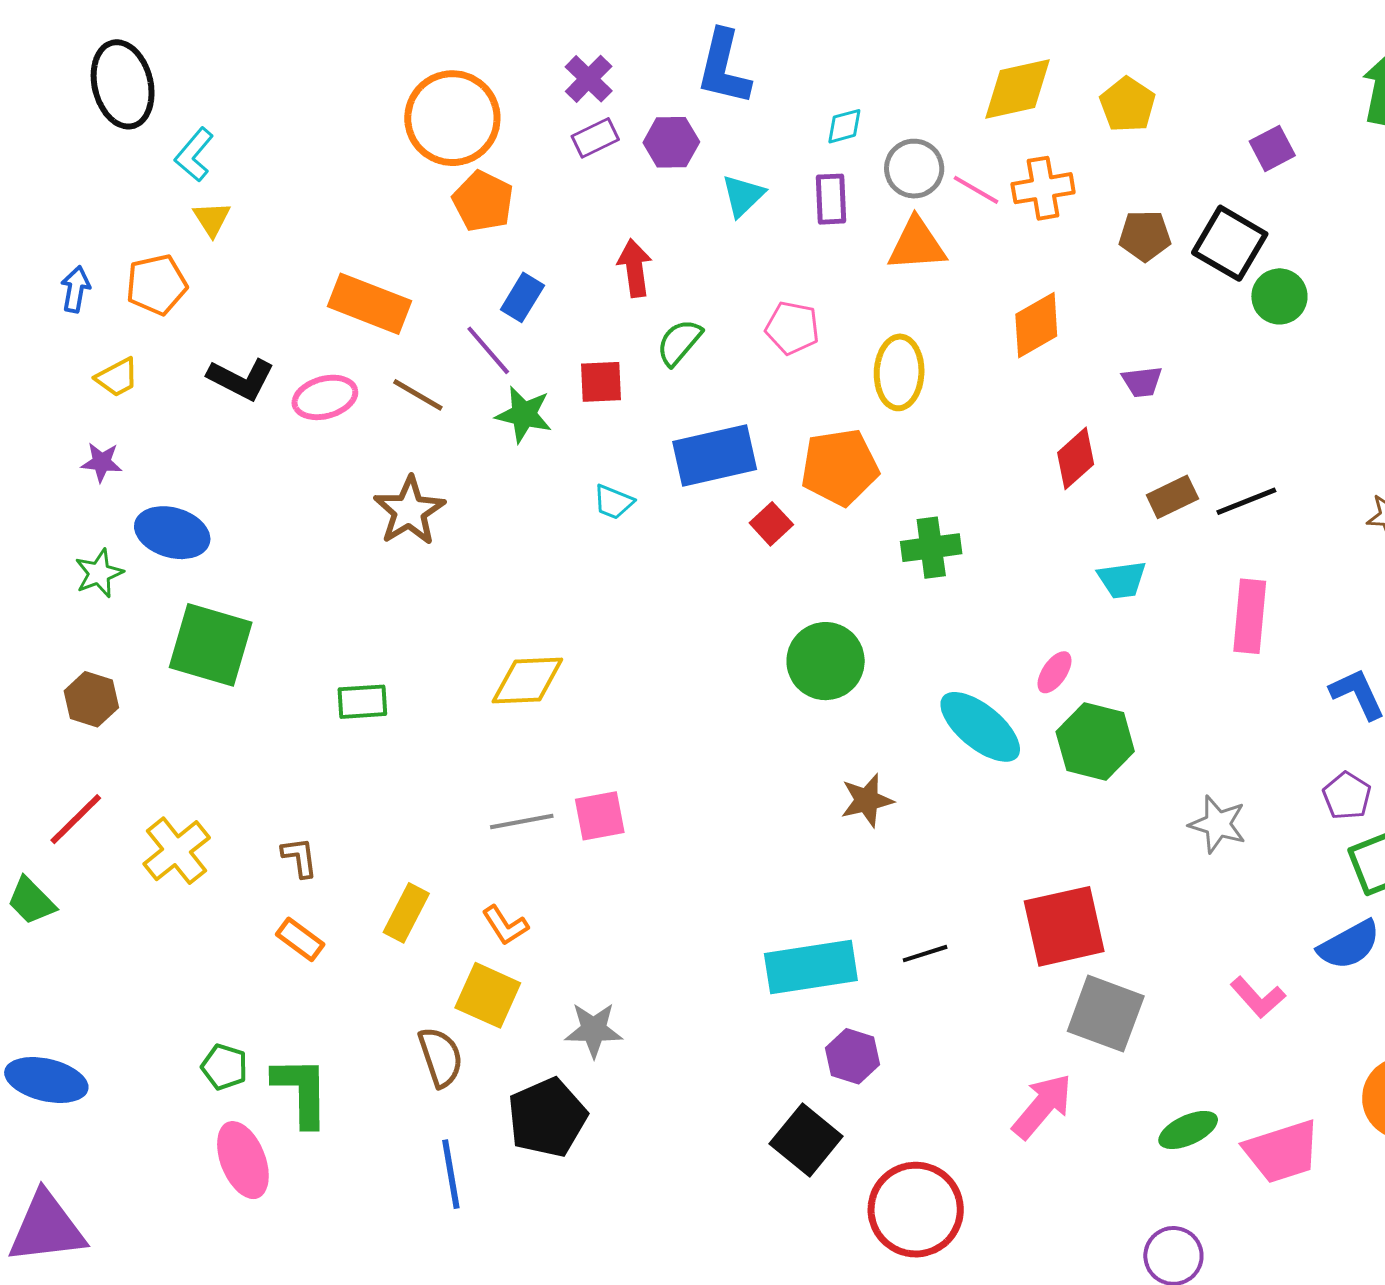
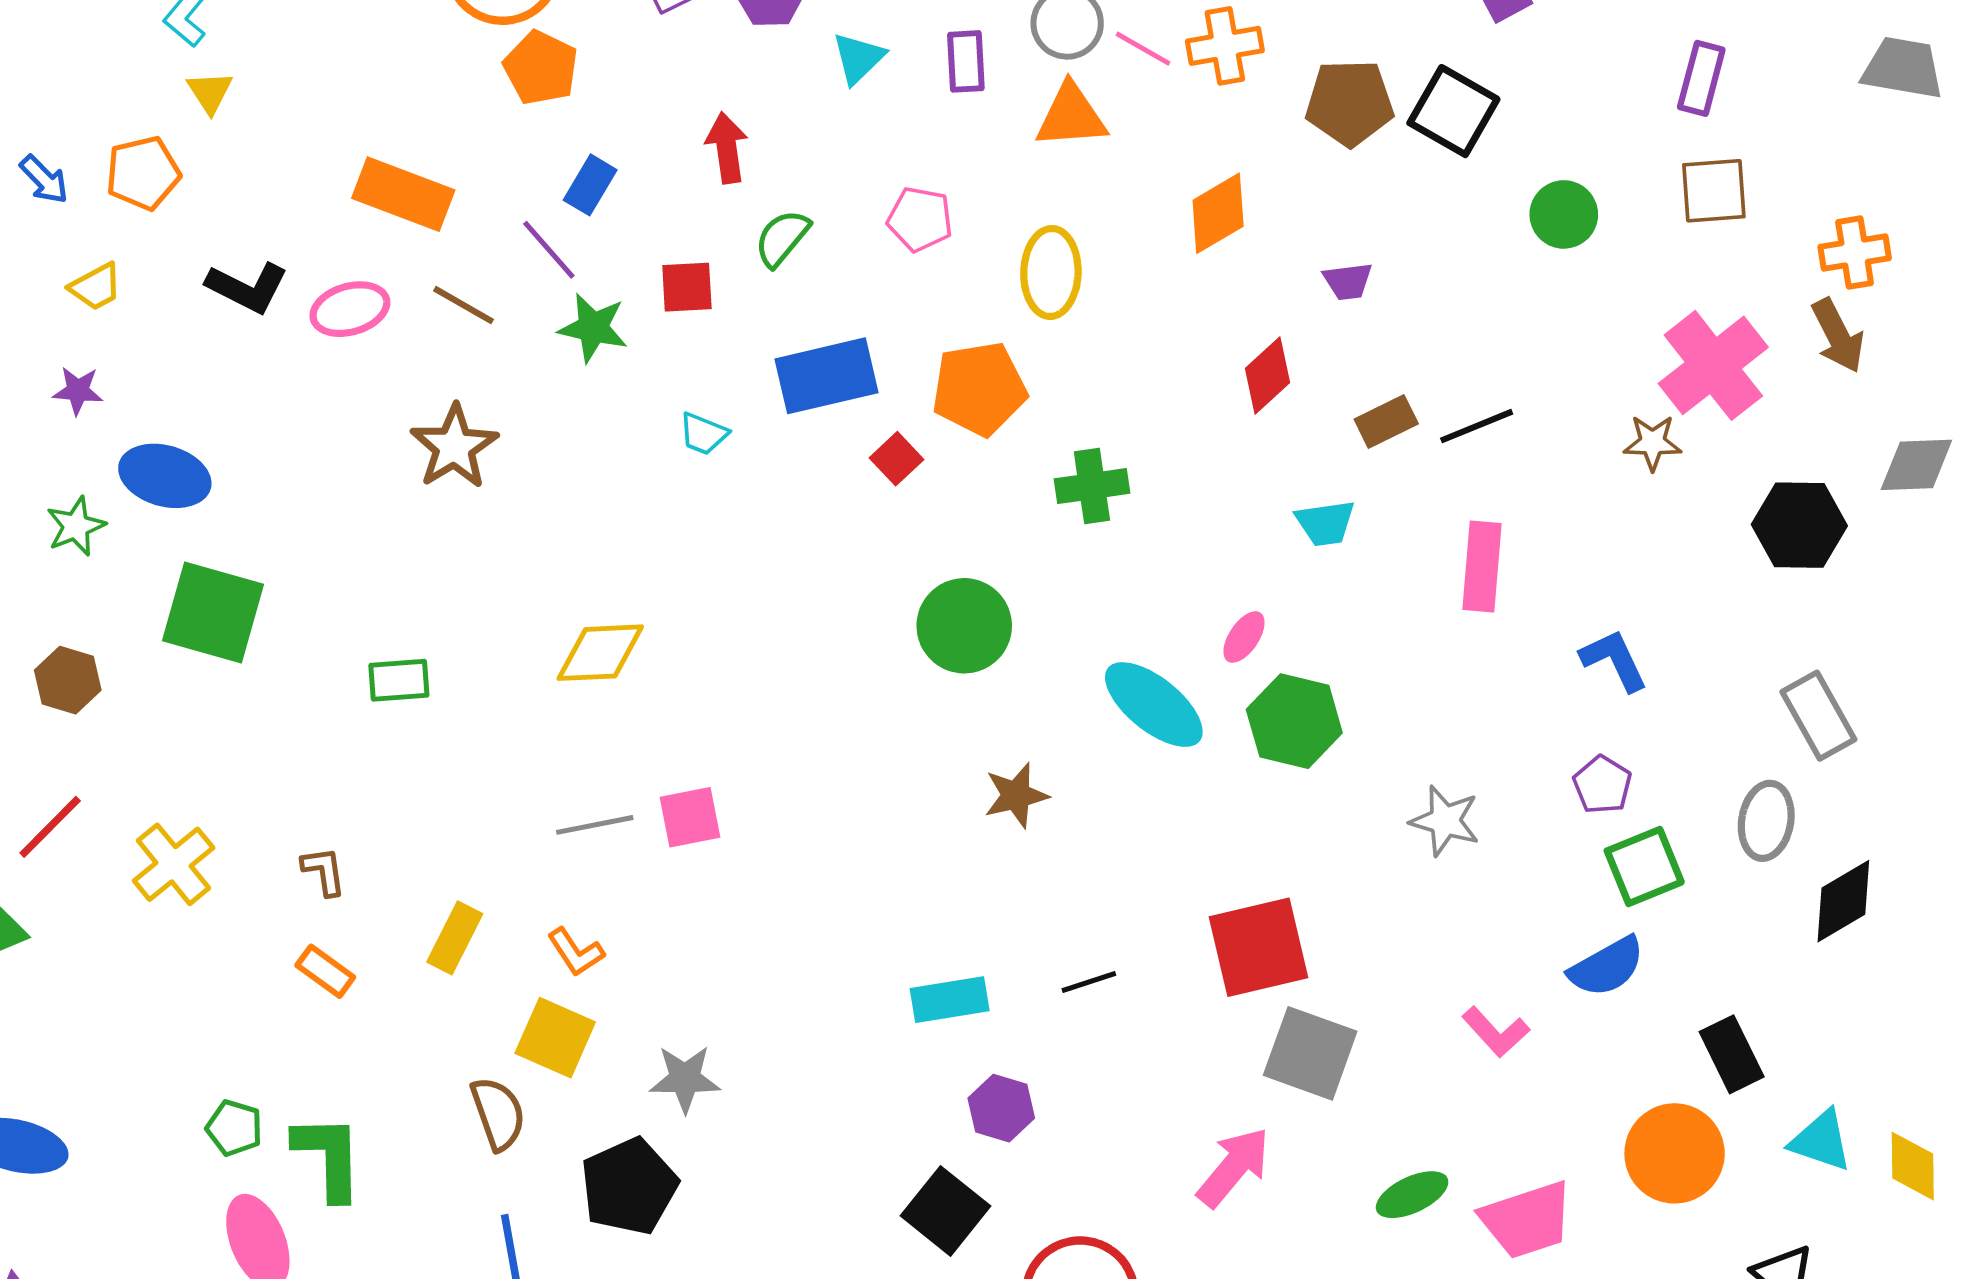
brown pentagon: (1145, 236) -> (1350, 103), size x1.4
blue arrow: (75, 289) -> (44, 179), turned 126
green circle: (1279, 296) -> (1564, 214), moved
cyan rectangle: (811, 967) -> (950, 1000), size x0.7

